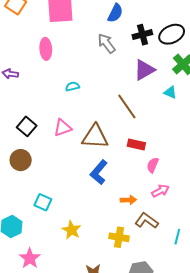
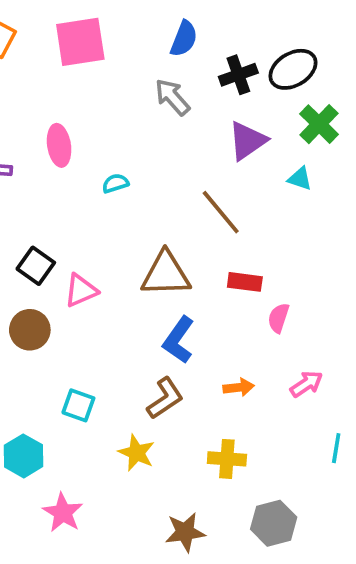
pink ellipse: (46, 49) -> (59, 145), moved
pink triangle: (63, 128) -> (81, 290), moved
pink arrow: (160, 191) -> (306, 384), moved
brown L-shape: (147, 221) -> (165, 398), moved, turned 115

